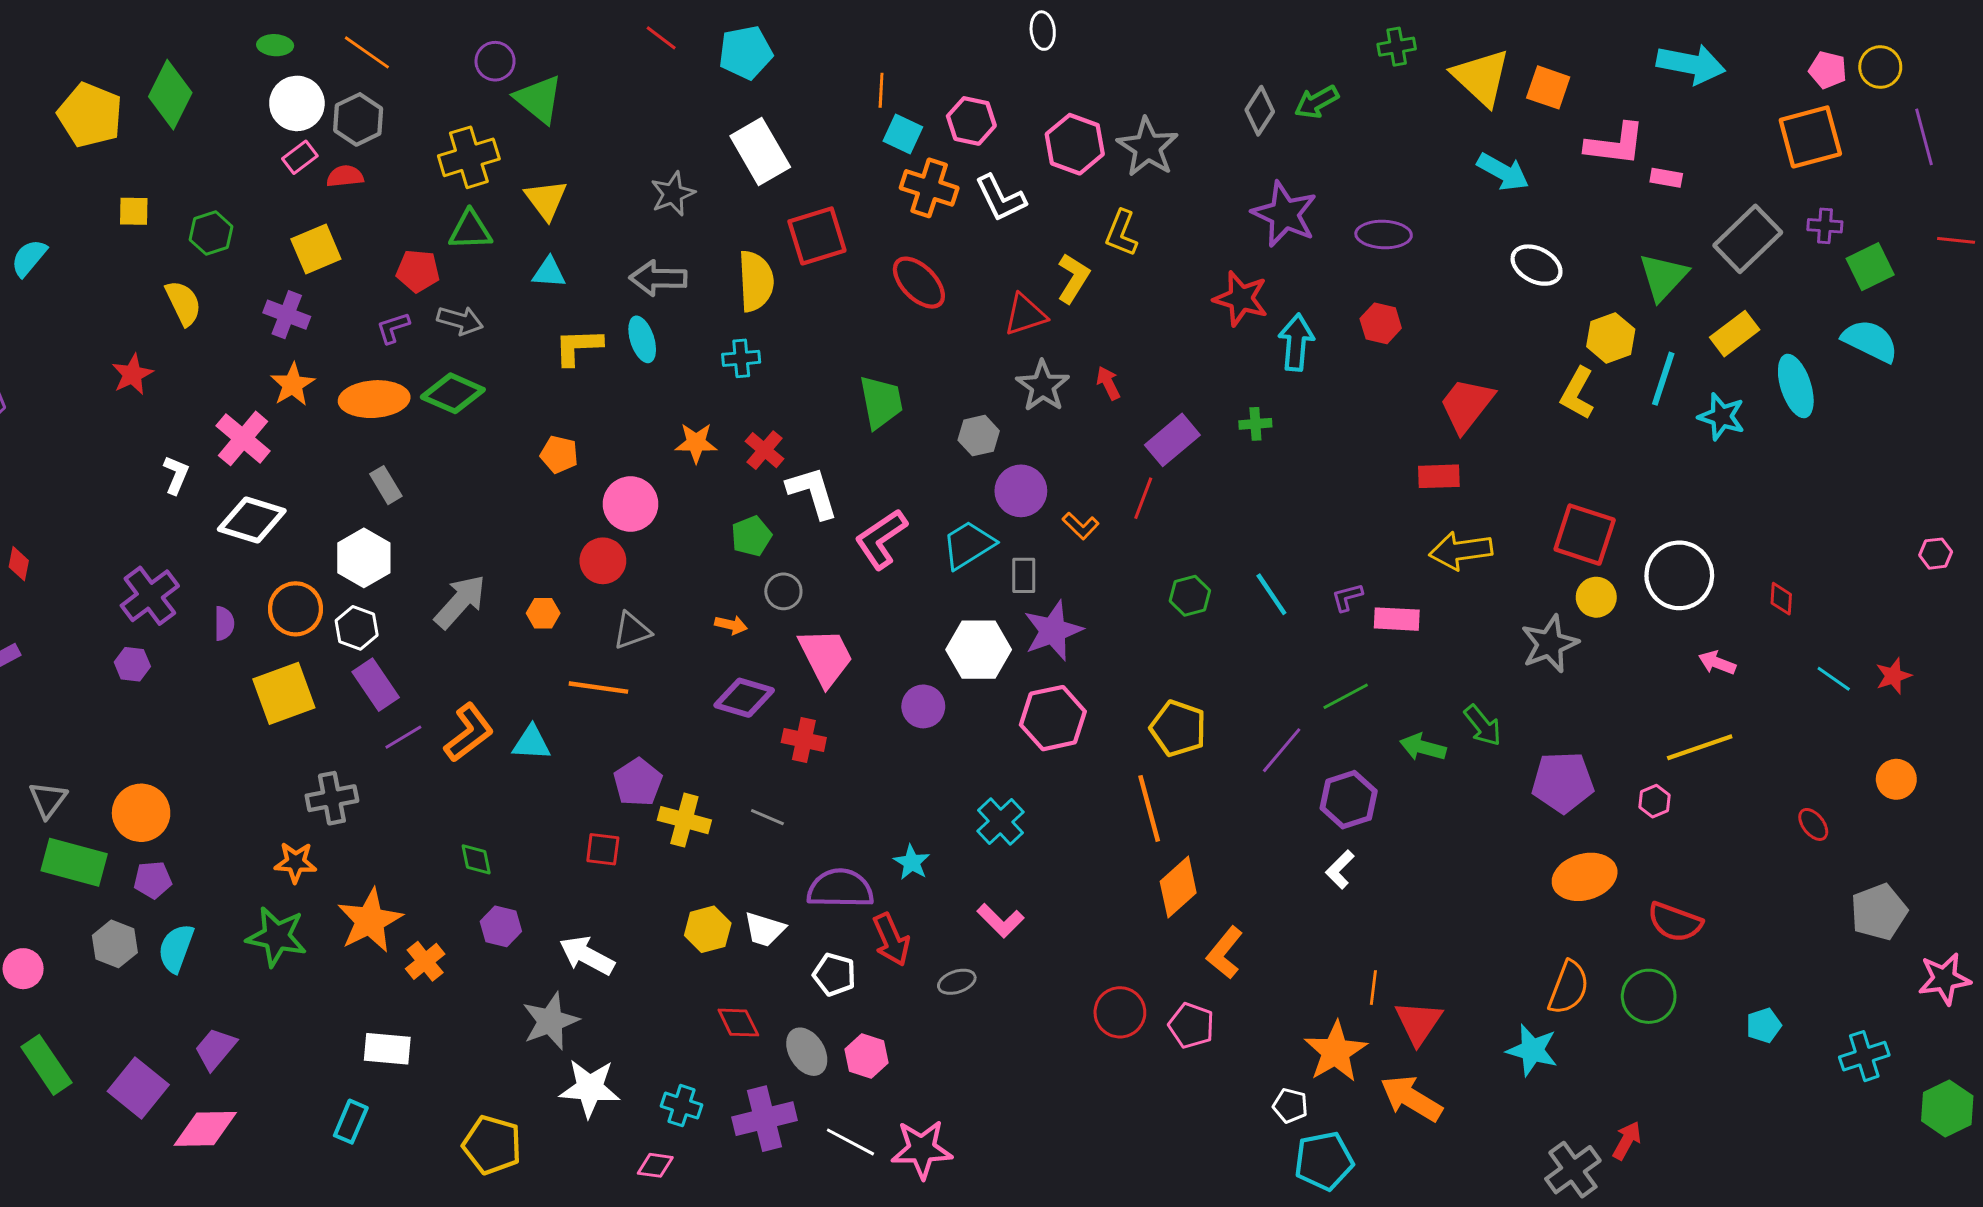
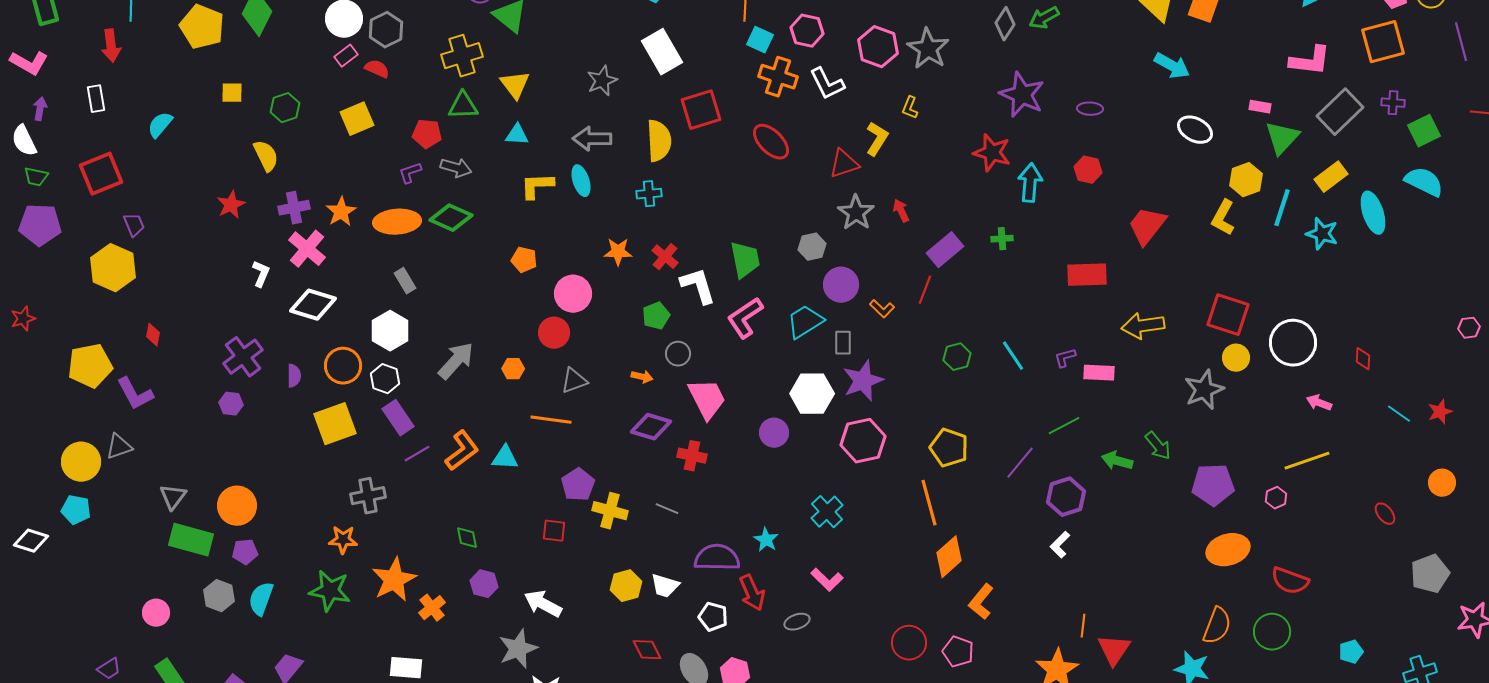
pink L-shape: (1615, 144) -> (1310, 61), moved
red semicircle: (345, 176) -> (377, 69), turned 30
pink rectangle: (1666, 178) -> (1260, 107), moved
yellow L-shape: (1121, 233) -> (910, 108), size x0.7
purple ellipse: (1384, 235) -> (1090, 109), size x0.7
purple cross: (287, 315) -> (294, 208), moved, turned -32
green trapezoid: (881, 402) -> (745, 260), moved
red rectangle: (1439, 476) -> (1087, 275), moved, size x1.4

